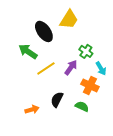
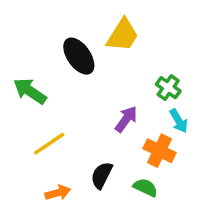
green arrow: (28, 51) -> (30, 91), moved
green cross: (86, 51) -> (168, 88), moved
yellow line: (46, 68) -> (49, 144), moved

